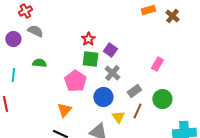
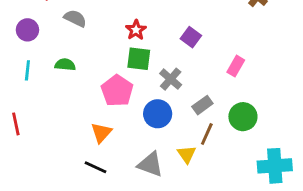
gray semicircle: (35, 31) -> (75, 18), moved
purple square: (110, 50) -> (191, 37), moved
cyan line: (13, 75) -> (27, 70), moved
yellow triangle: (118, 117) -> (187, 154), moved

